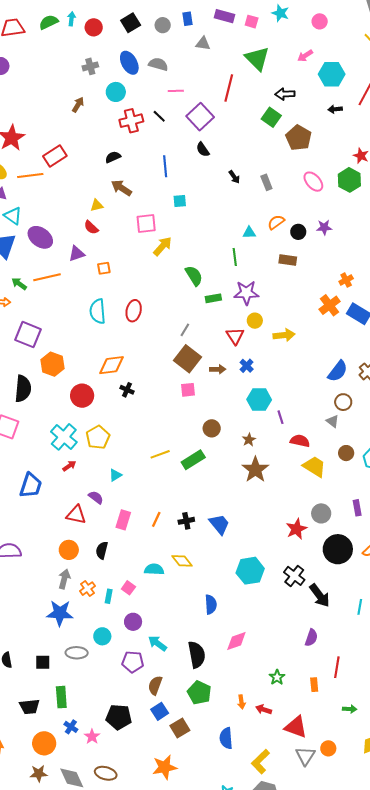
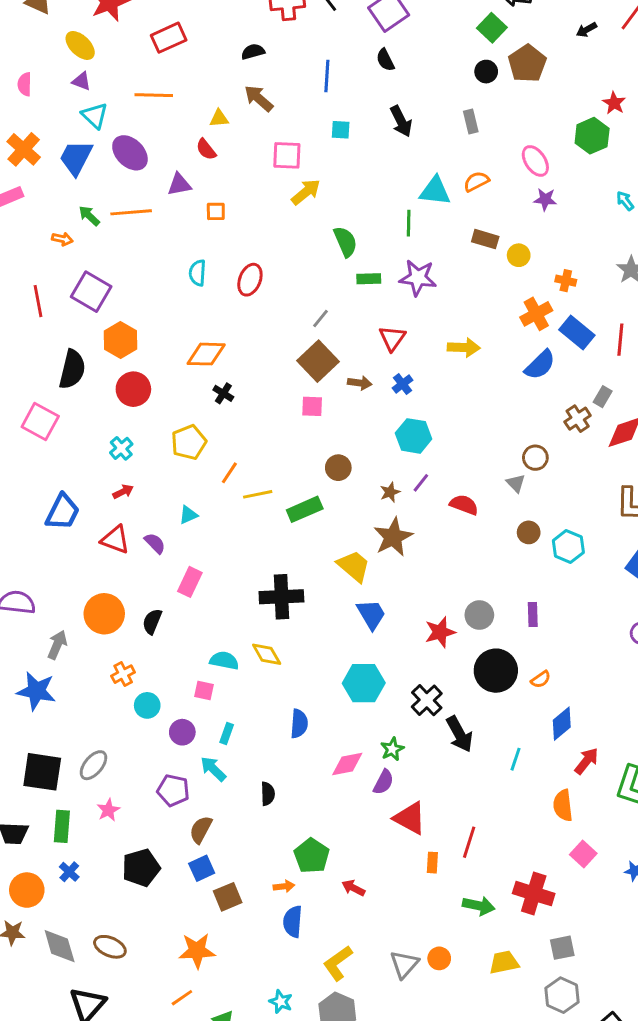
black arrow: (335, 109) -> (587, 30), turned -32
orange line: (30, 175) -> (154, 95), moved
black arrow: (234, 177) -> (401, 121), moved, size x1.5
pink ellipse: (313, 182) -> (535, 161), moved
black circle: (298, 232) -> (486, 72), moved
cyan triangle: (249, 233) -> (435, 191), size x1.6
orange cross: (346, 280) -> (566, 281), turned 32
cyan semicircle: (98, 311) -> (197, 273), size x0.7
yellow circle: (255, 321) -> (519, 255), moved
blue semicircle: (338, 371) -> (540, 365), moved
red circle: (82, 396) -> (133, 389), moved
purple line: (280, 417) -> (421, 483), moved, turned 48
cyan cross: (64, 437) -> (121, 448), size x0.6
yellow pentagon: (98, 437) -> (189, 442), moved
yellow trapezoid: (314, 467) -> (354, 566), moved
red triangle: (76, 515) -> (115, 540), moved
orange line: (156, 519) -> (229, 473), moved
black cross: (186, 521) -> (281, 597), size x1.8
blue trapezoid: (219, 524) -> (371, 614), moved
orange circle: (69, 550) -> (104, 614), size x1.4
gray arrow: (64, 579) -> (57, 645), moved
pink square: (128, 588) -> (204, 691), moved, turned -32
cyan rectangle: (109, 596) -> (227, 734), moved
blue star: (60, 613) -> (36, 691), moved
cyan circle: (102, 636) -> (147, 705), moved
purple semicircle: (311, 638) -> (383, 782), moved
pink diamond: (236, 641) -> (347, 764), moved
gray ellipse: (77, 653) -> (93, 765), turned -60
black semicircle: (197, 655) -> (268, 794), size x0.6
black square: (43, 662) -> (42, 772), size x1.8
green star: (277, 677) -> (392, 749), moved
green pentagon: (199, 693) -> (312, 856), moved
orange arrow: (241, 702) -> (284, 886), moved, turned -96
green arrow: (350, 709) -> (479, 906), size x1.5
black pentagon: (119, 717) -> (141, 868), turned -30
red triangle: (296, 727) -> (410, 818), moved
pink star: (92, 737) -> (108, 810), moved

